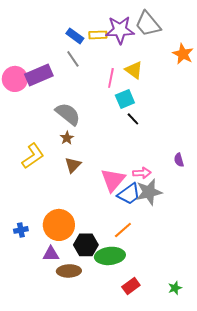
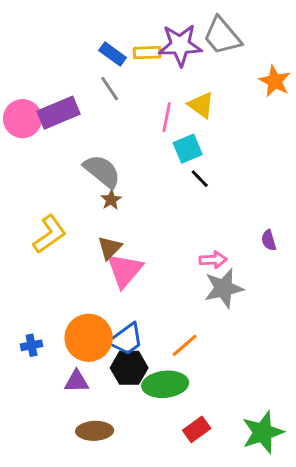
brown star: (67, 138) -> (111, 200), moved
pink triangle: (113, 180) -> (125, 270), moved
blue trapezoid: (129, 194) -> (126, 339), moved
brown ellipse: (69, 271) -> (95, 431), moved
green star: (175, 288) -> (263, 432), size x2.0

